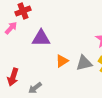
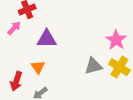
orange triangle: (62, 61) -> (38, 67), moved, turned -32

